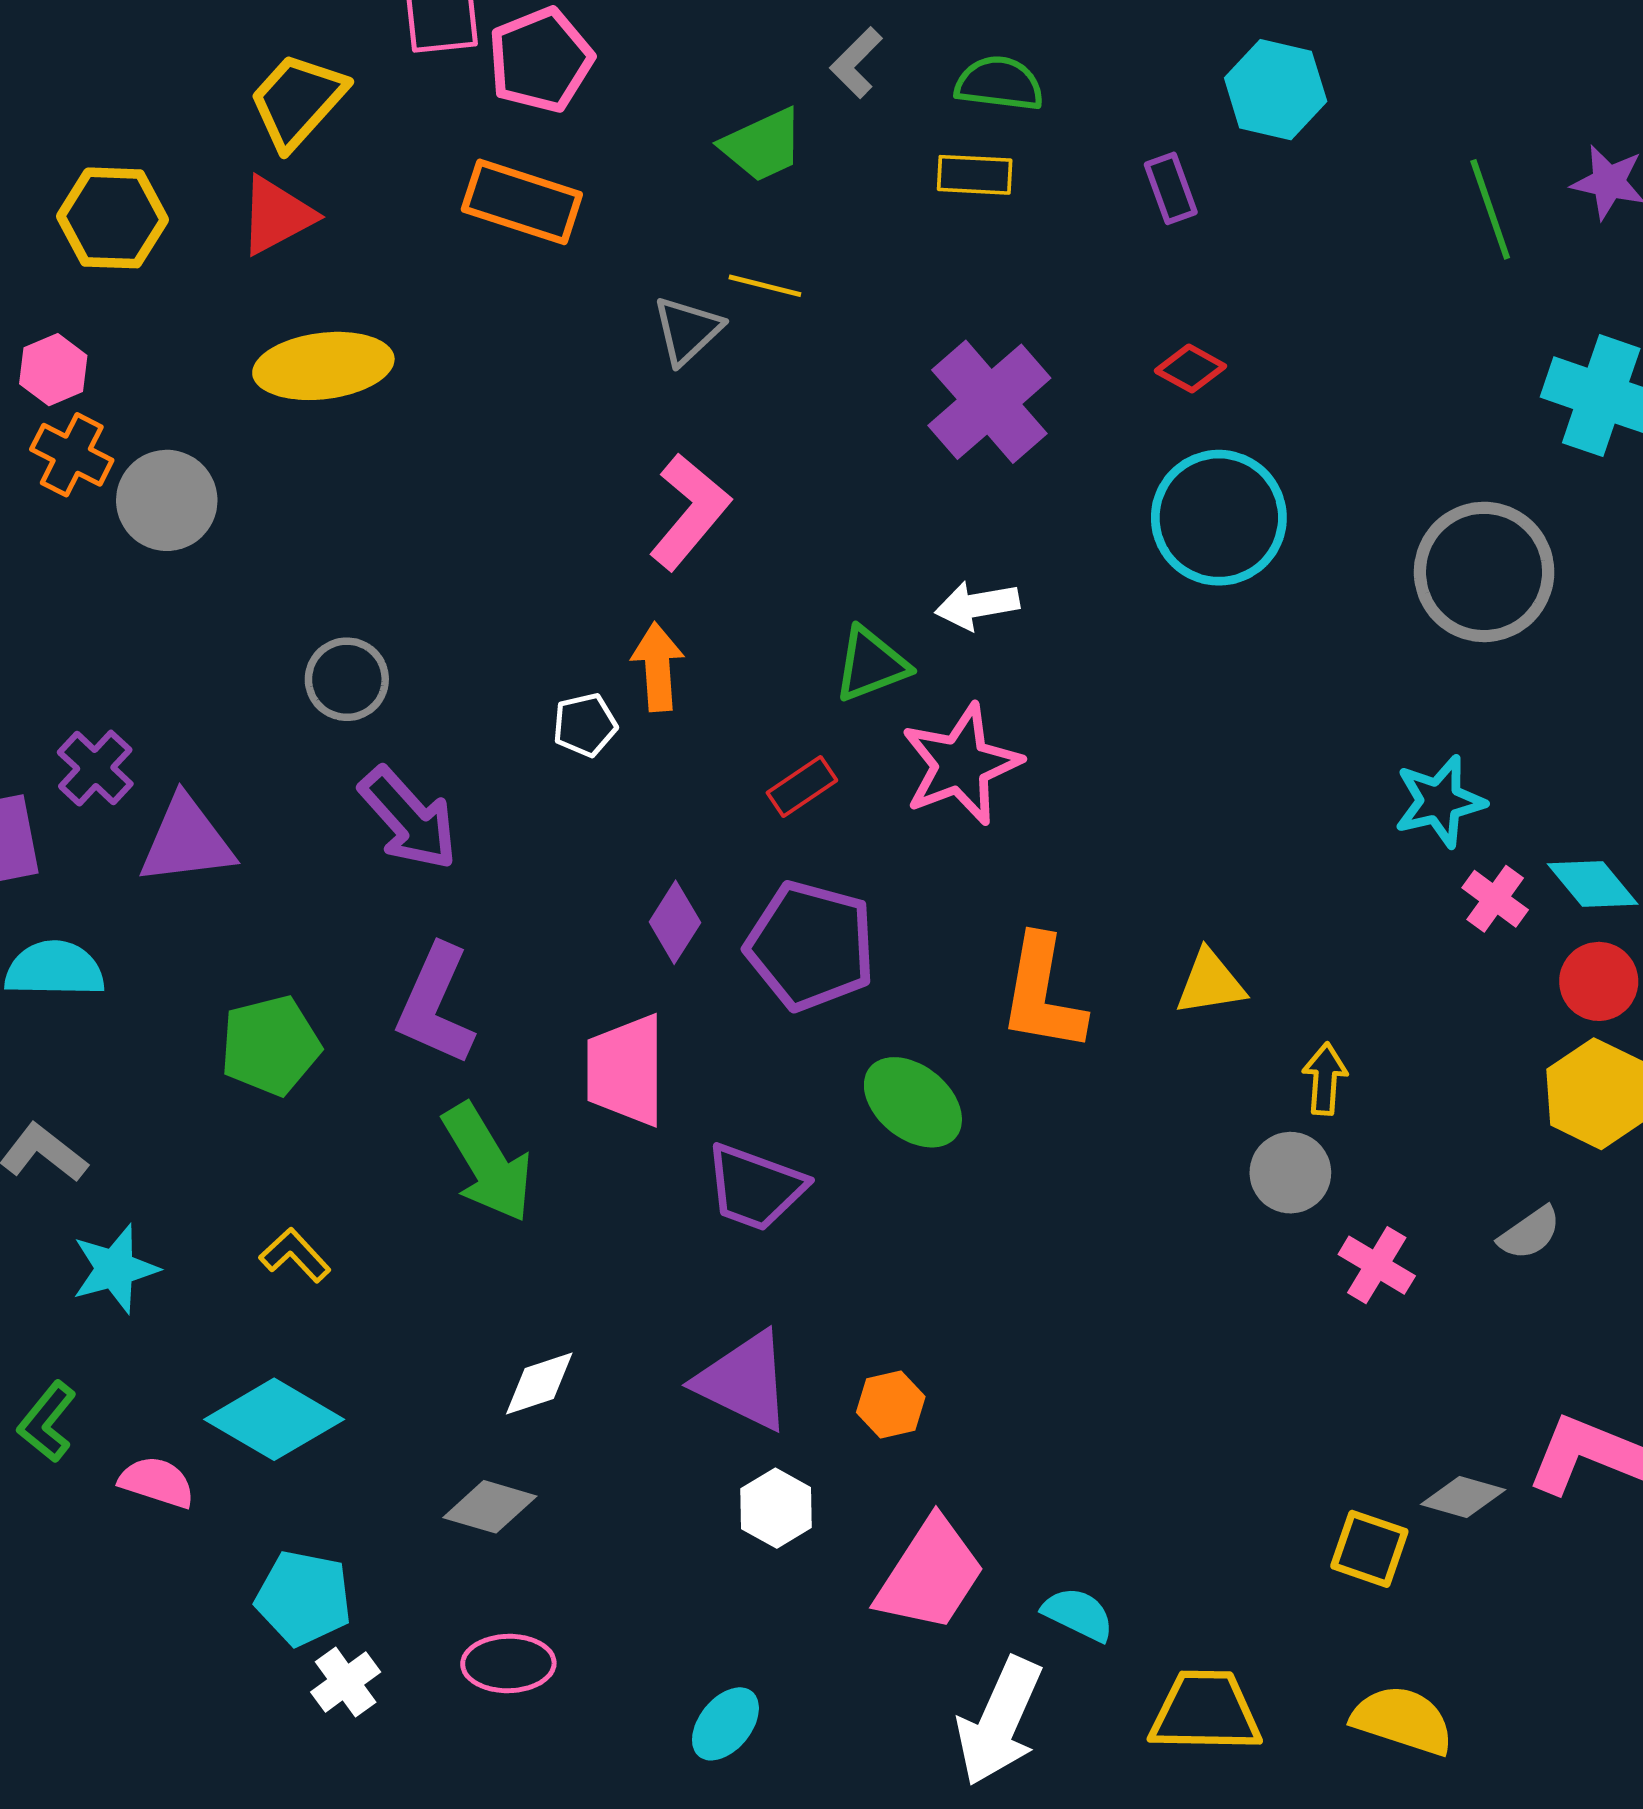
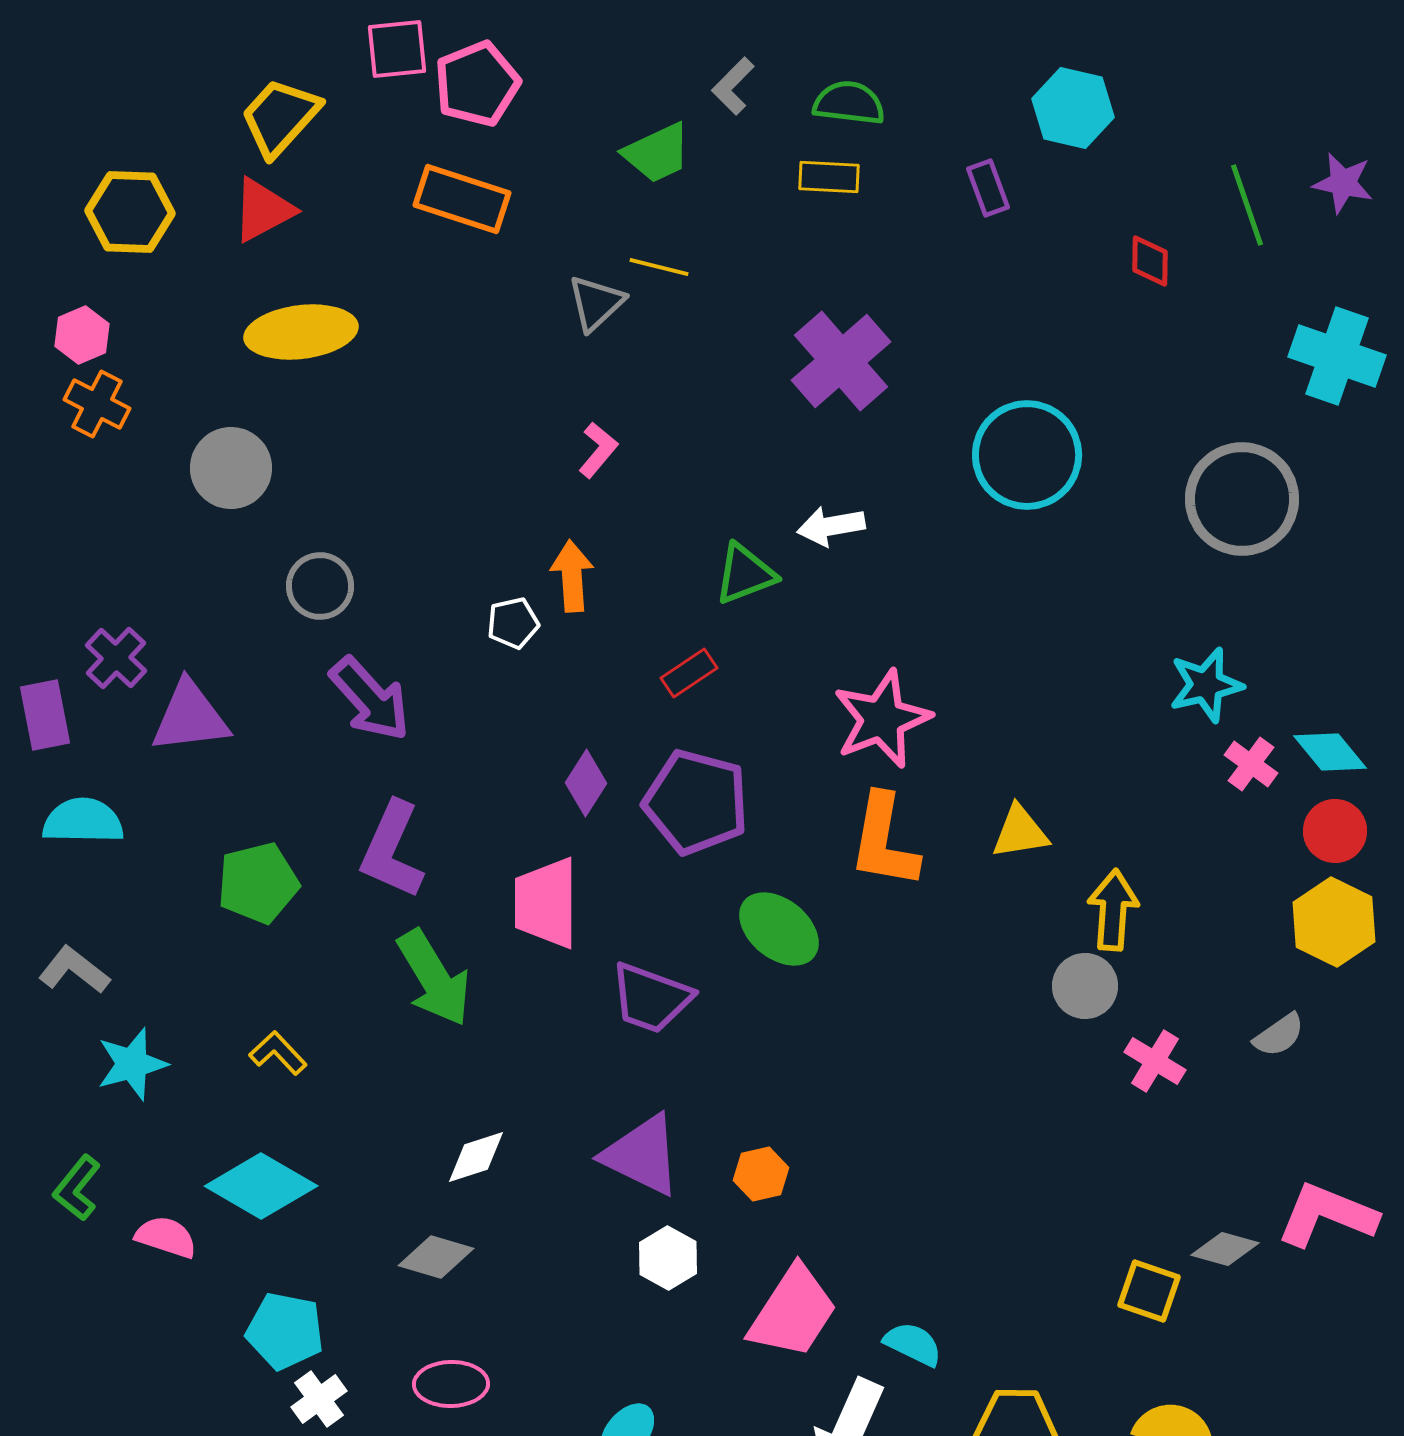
red diamond: (1190, 368) -> (1150, 261), moved, turned 62
gray circle: (167, 500) -> (231, 468), moved
pink L-shape: (690, 512) -> (598, 450), size x0.6
pink star: (961, 764) -> (882, 719), moved
yellow arrow: (1325, 1079) -> (1113, 910), size x1.4

